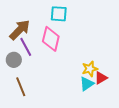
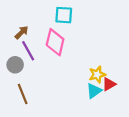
brown arrow: (20, 30) -> (22, 32), size x0.6

